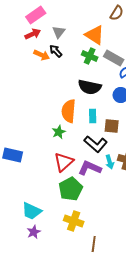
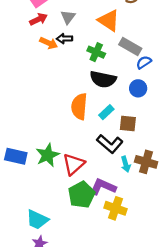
black arrow: (56, 51) -> (65, 39), turned -48
green cross: (90, 56) -> (96, 52), moved
cyan rectangle: (93, 116) -> (106, 112), turned 48
green star: (59, 132) -> (48, 155), moved, size x1.5
purple L-shape: (90, 168) -> (103, 187), moved
yellow cross: (74, 221) -> (115, 208), moved

